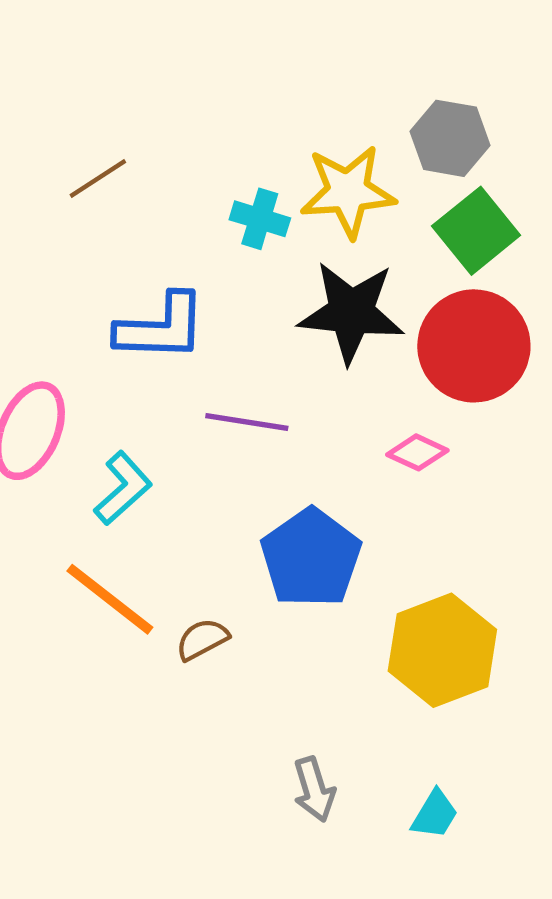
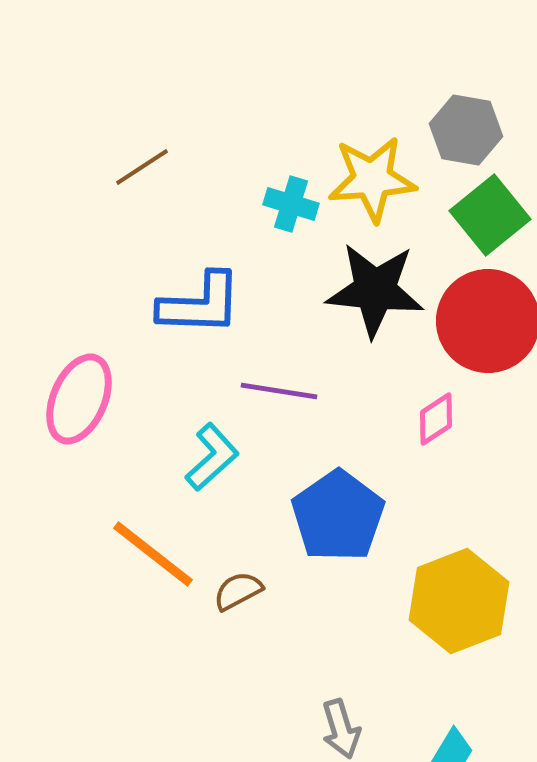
pink diamond: (417, 452) -> (436, 419), turned -58
cyan L-shape: (123, 488) -> (212, 457), moved

